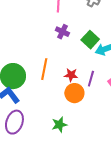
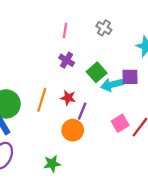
red star: (71, 75) -> (68, 98), moved
purple line: (91, 79) -> (82, 111), moved

